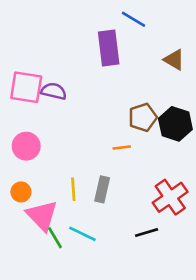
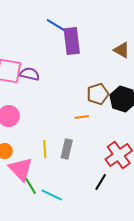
blue line: (134, 19) -> (56, 25), moved
black line: (147, 233) -> (101, 182), turned -42
cyan line: (82, 234) -> (52, 195), moved

